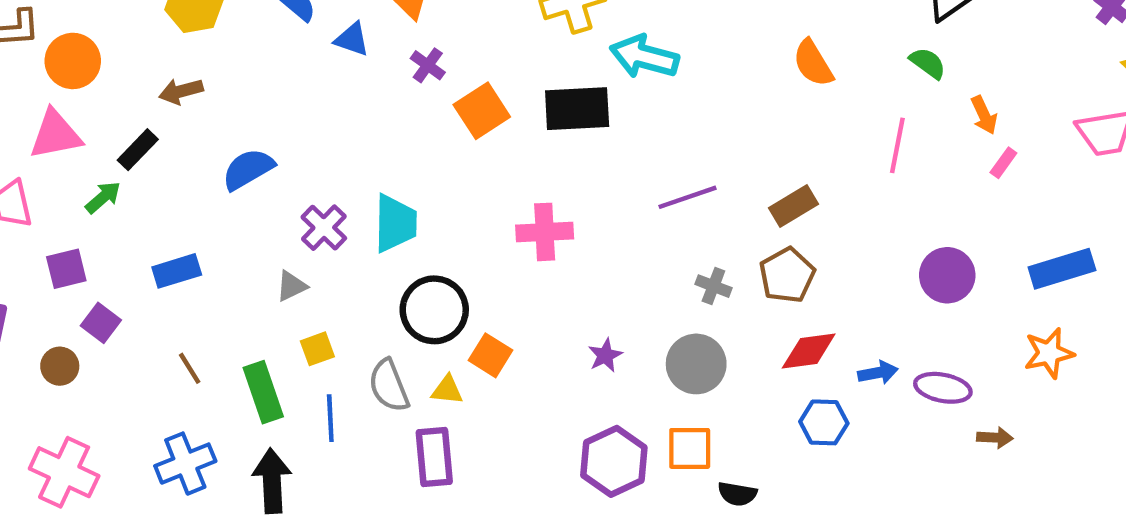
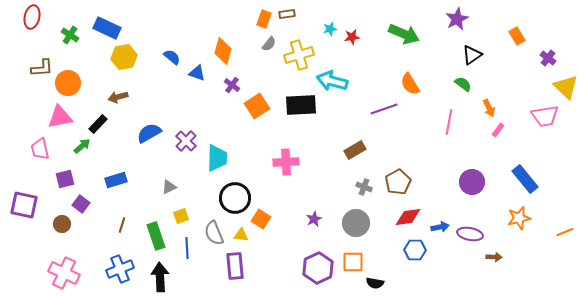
purple line: (687, 197) -> (384, 109), moved
brown rectangle: (794, 206) -> (355, 150), moved
purple cross: (324, 228) -> (186, 141), moved
blue rectangle: (1062, 269) -> (525, 179), turned 68
brown line: (190, 368) -> (122, 225), turned 49

